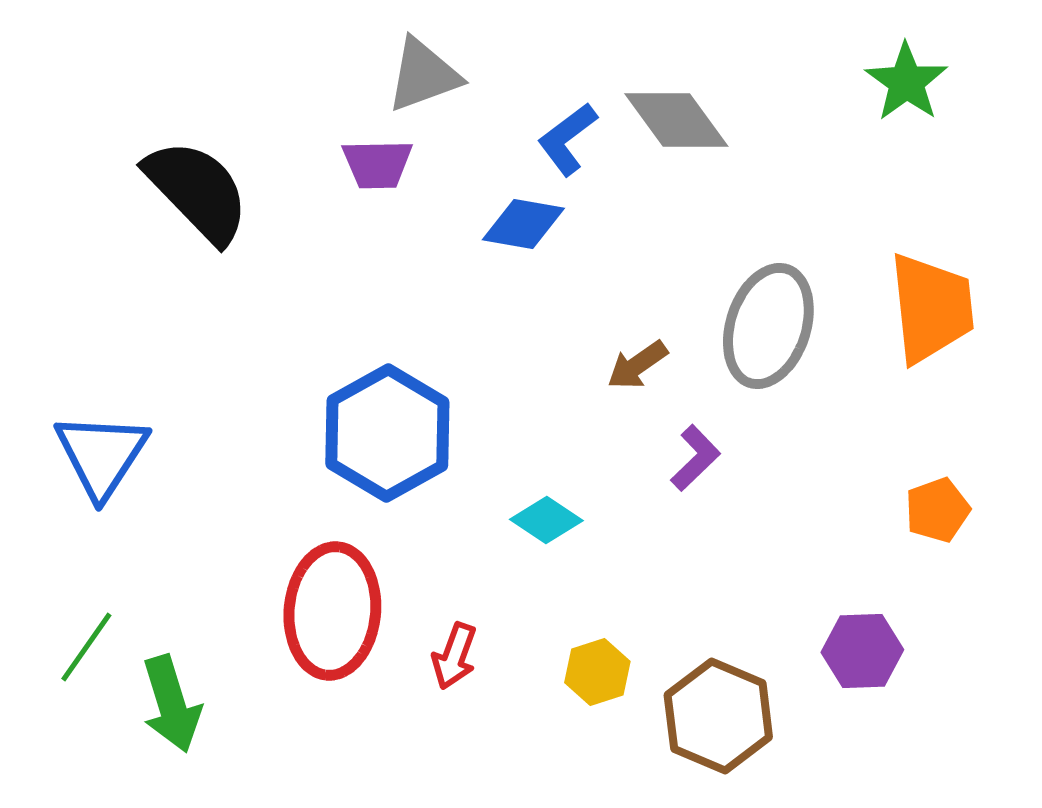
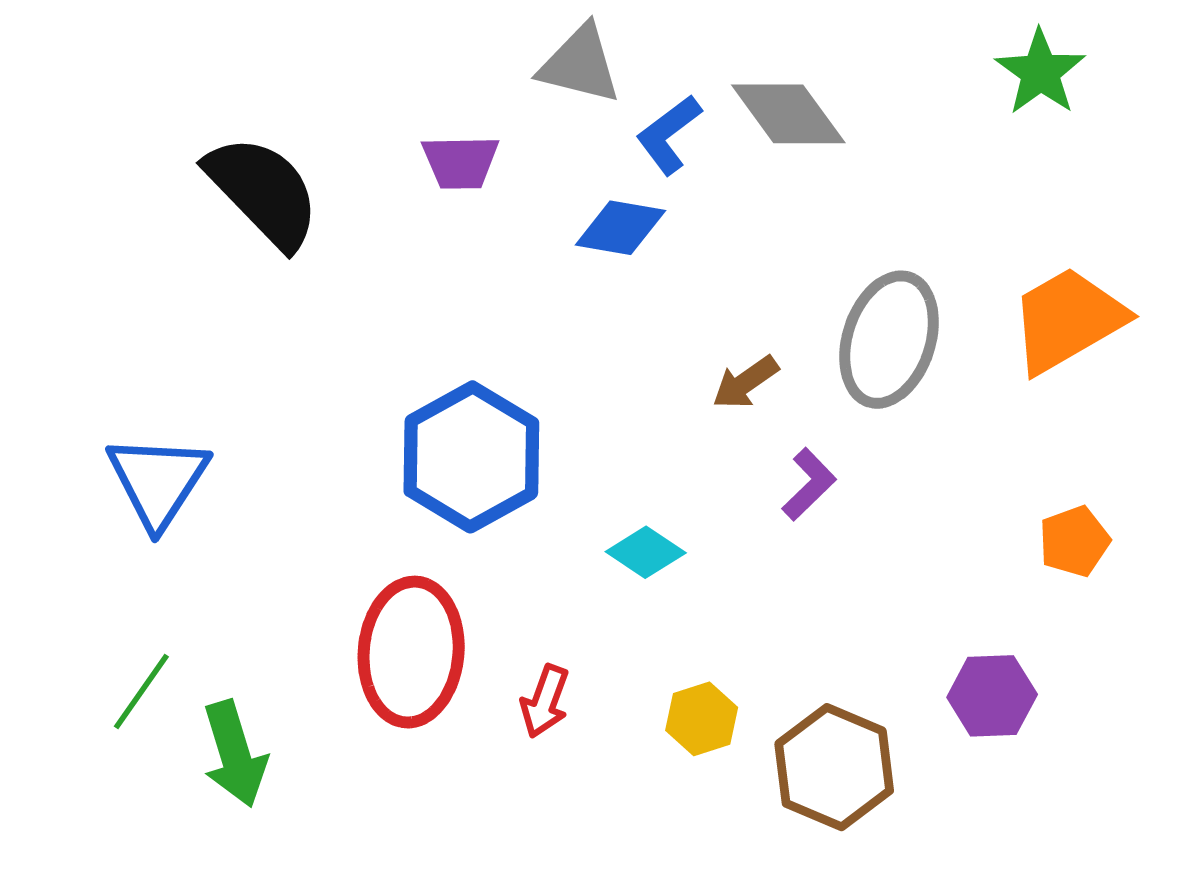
gray triangle: (423, 75) -> (580, 64), moved, turned 34
orange trapezoid: (931, 308) -> (1068, 320), turned -114

